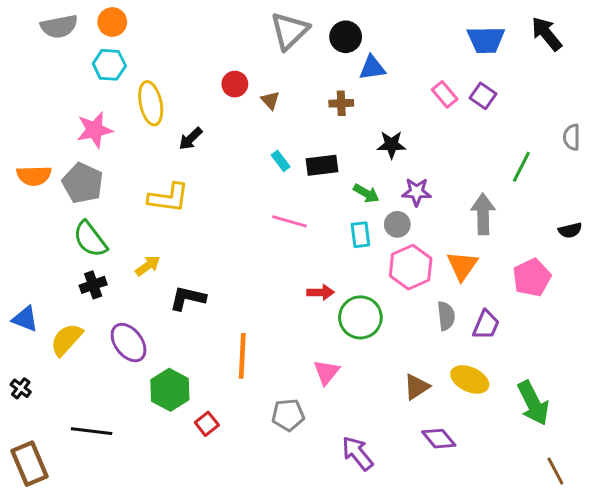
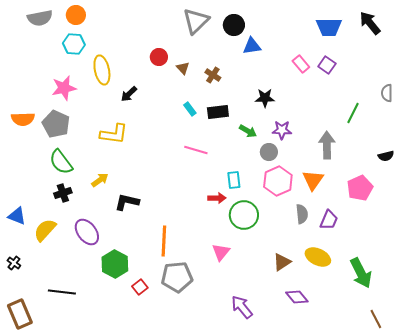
brown cross: (341, 103) -> (213, 75), moved, turned 35
cyan rectangle: (360, 235) -> (234, 180), moved
gray pentagon: (288, 415) -> (177, 277), moved, size x1.4

